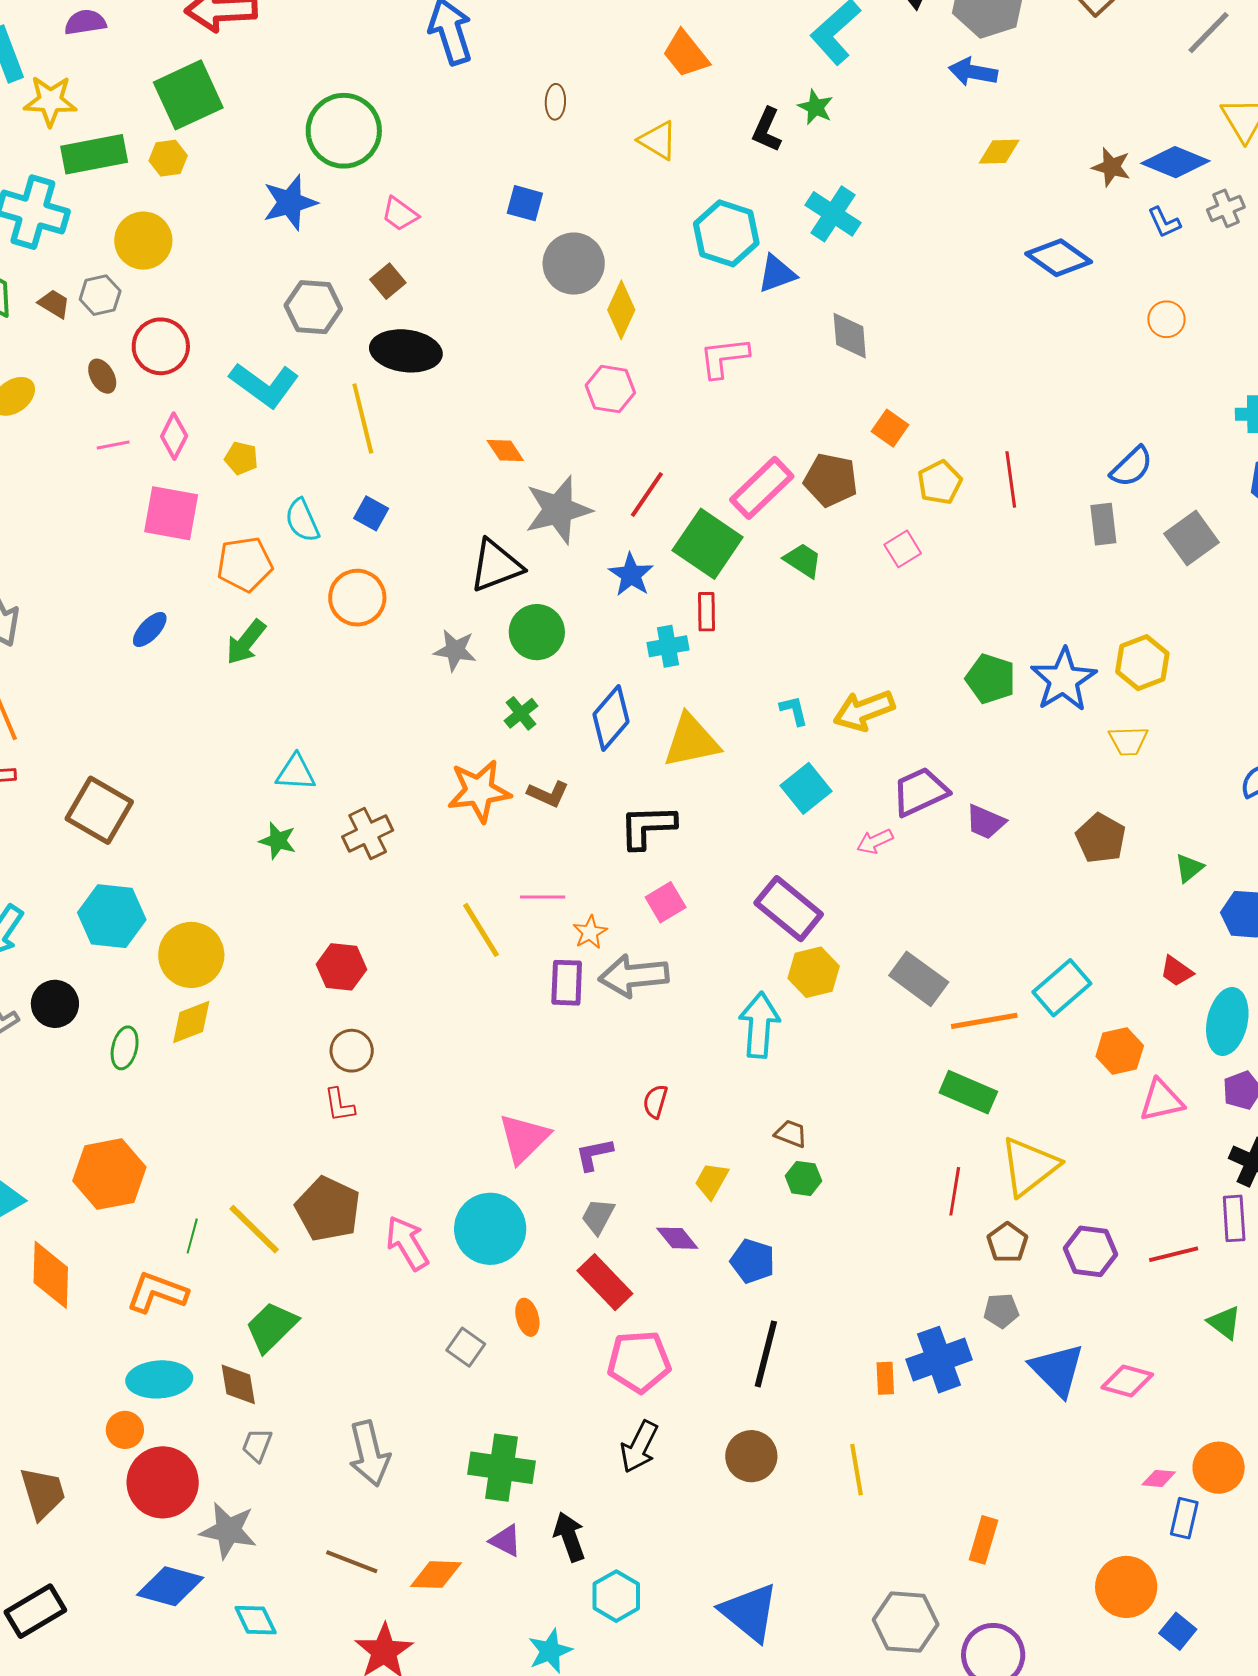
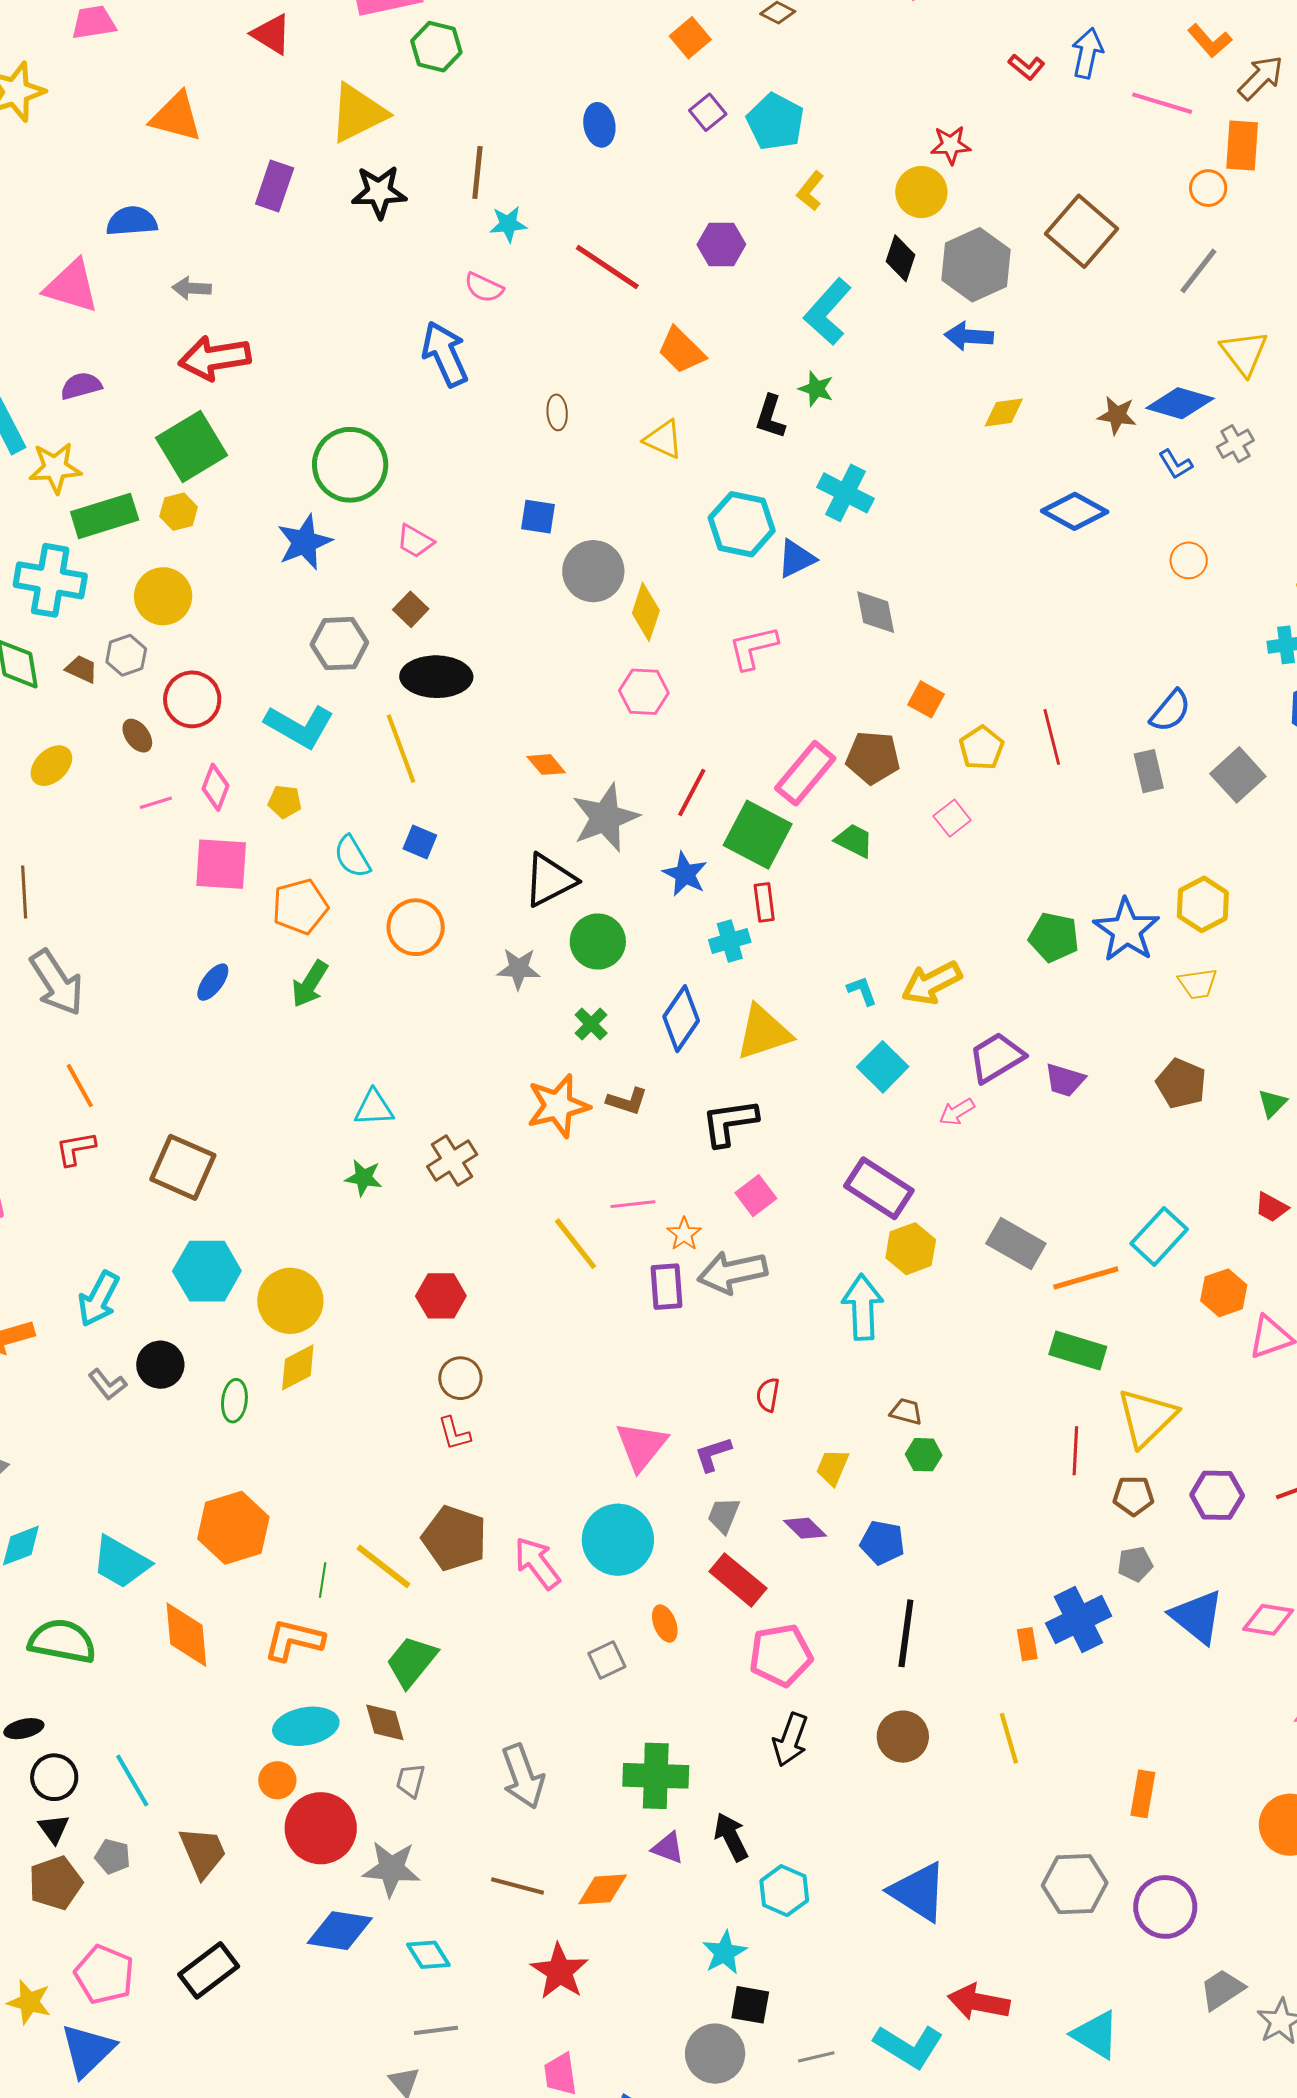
brown pentagon: (1007, 1243) -> (1133, 1496), turned -30
gray square: (466, 1347) -> (607, 1660), turned 36

